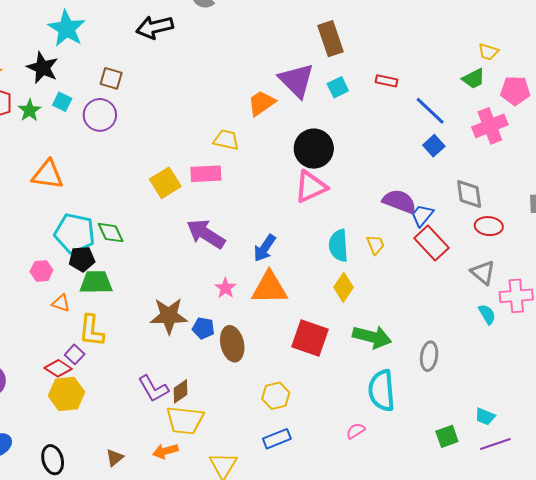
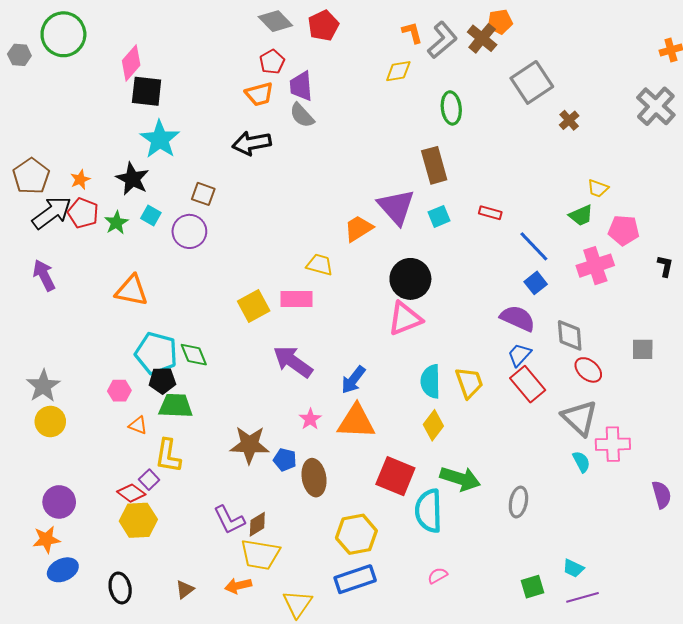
purple semicircle: (399, 201) -> (518, 318), moved
red ellipse: (489, 226) -> (588, 370), turned 32
yellow trapezoid: (376, 245) -> (469, 383), size x1.5
gray triangle: (483, 272) -> (580, 418), size x1.4
cyan semicircle: (382, 391) -> (429, 511), moved
yellow hexagon: (276, 396) -> (356, 534), size x1.4
blue rectangle: (277, 439) -> (355, 579), size x1.4

